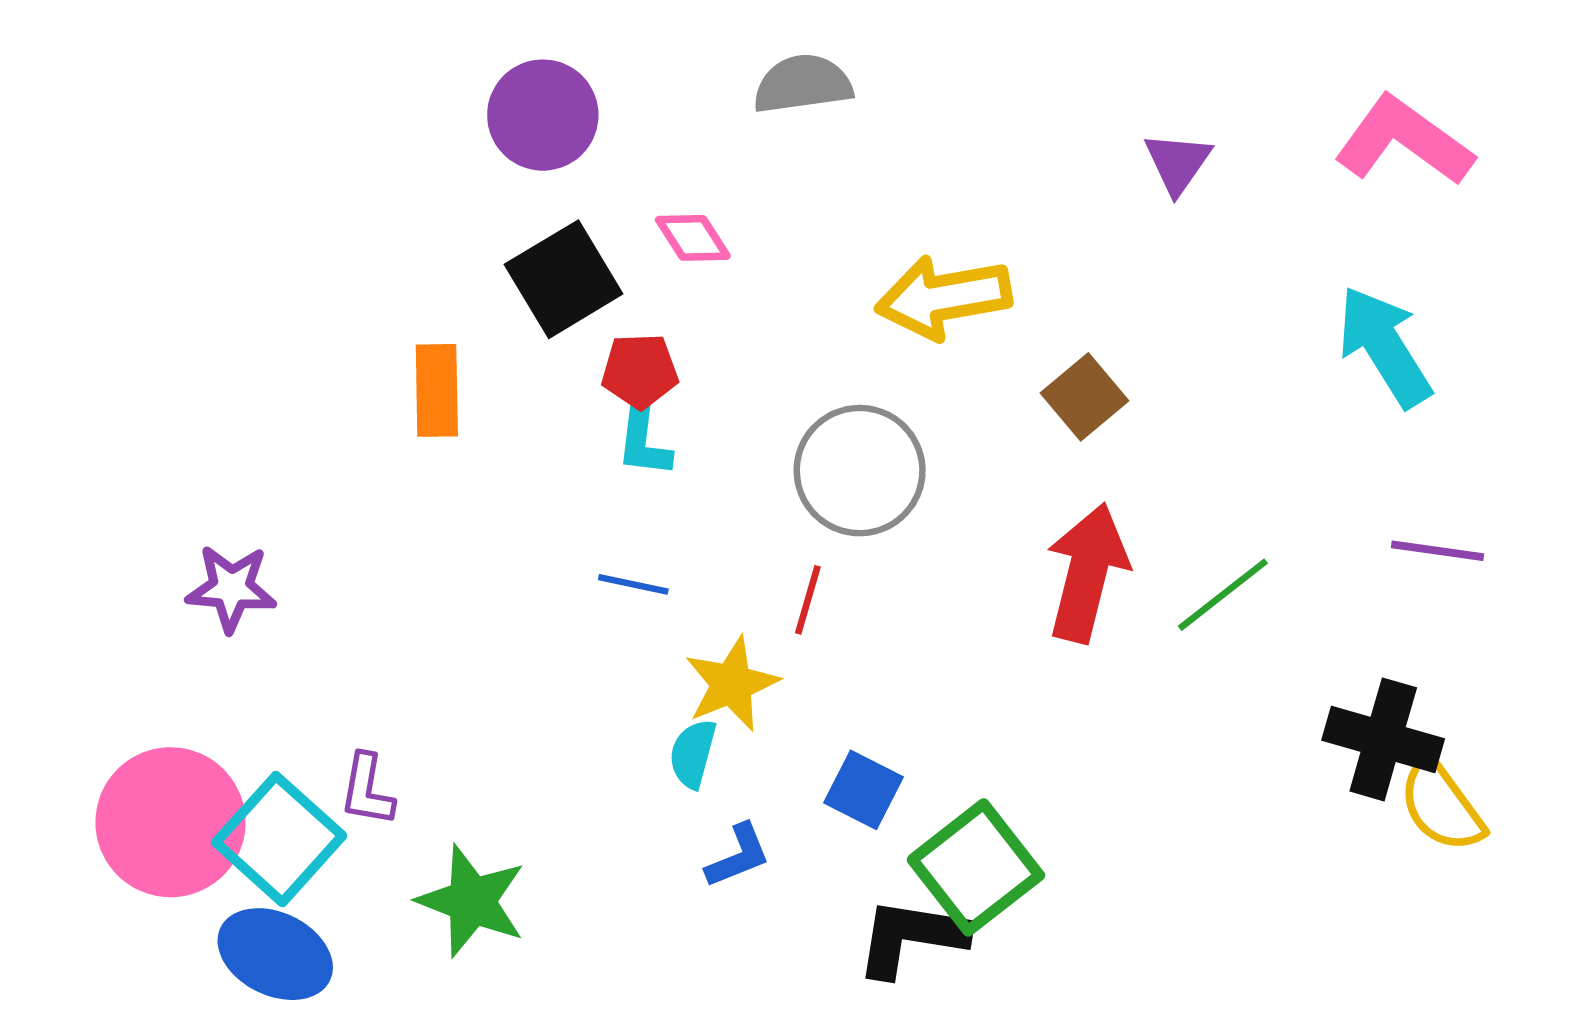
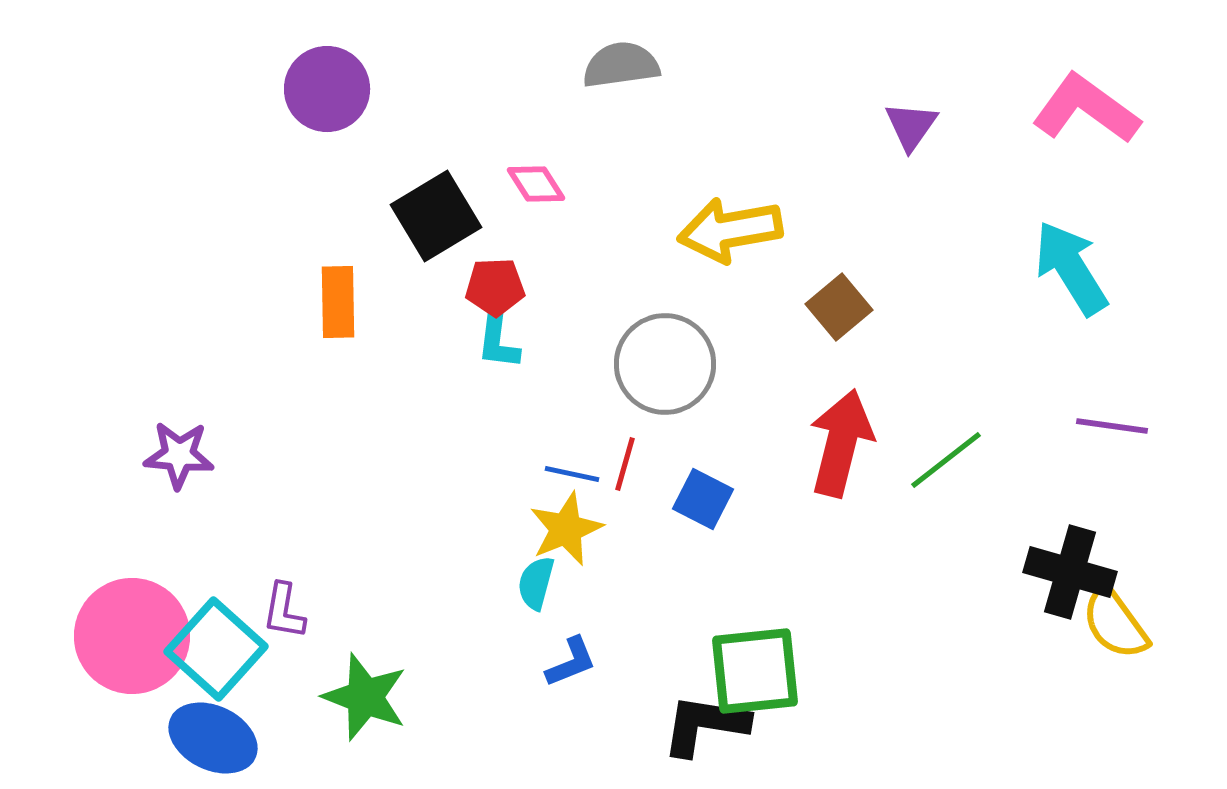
purple circle: (543, 115) -> (327, 89), moved
blue line: (633, 584) -> (572, 474), moved
blue square: (863, 790) -> (703, 499), moved
green square: (976, 867) -> (755, 671), turned 32

